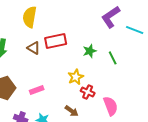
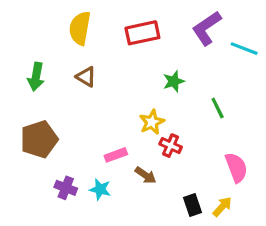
red rectangle: (56, 41) -> (142, 33), moved
green line: (113, 58) -> (218, 108), moved
pink rectangle: (37, 90) -> (116, 155), moved
pink semicircle: (111, 106) -> (236, 167), moved

